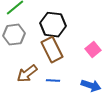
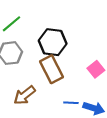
blue line: (53, 81) -> (71, 103), moved

